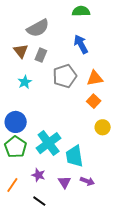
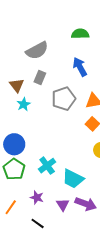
brown triangle: (21, 51) -> (17, 85), moved
cyan cross: (49, 143) -> (47, 166), size x0.7
cyan trapezoid: (74, 156) -> (73, 179), turned -55
purple arrow: (87, 181) -> (86, 204), size x1.5

